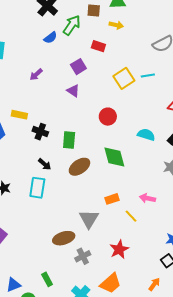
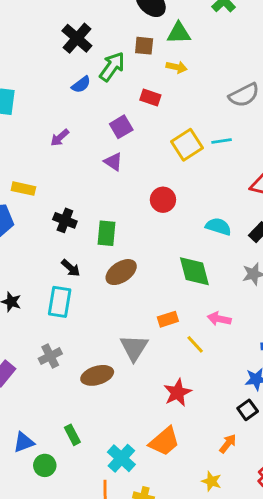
yellow rectangle: (19, 115) -> (23, 189), moved
green diamond: (114, 157) -> (194, 271), moved
gray cross: (83, 256) -> (50, 356), moved

